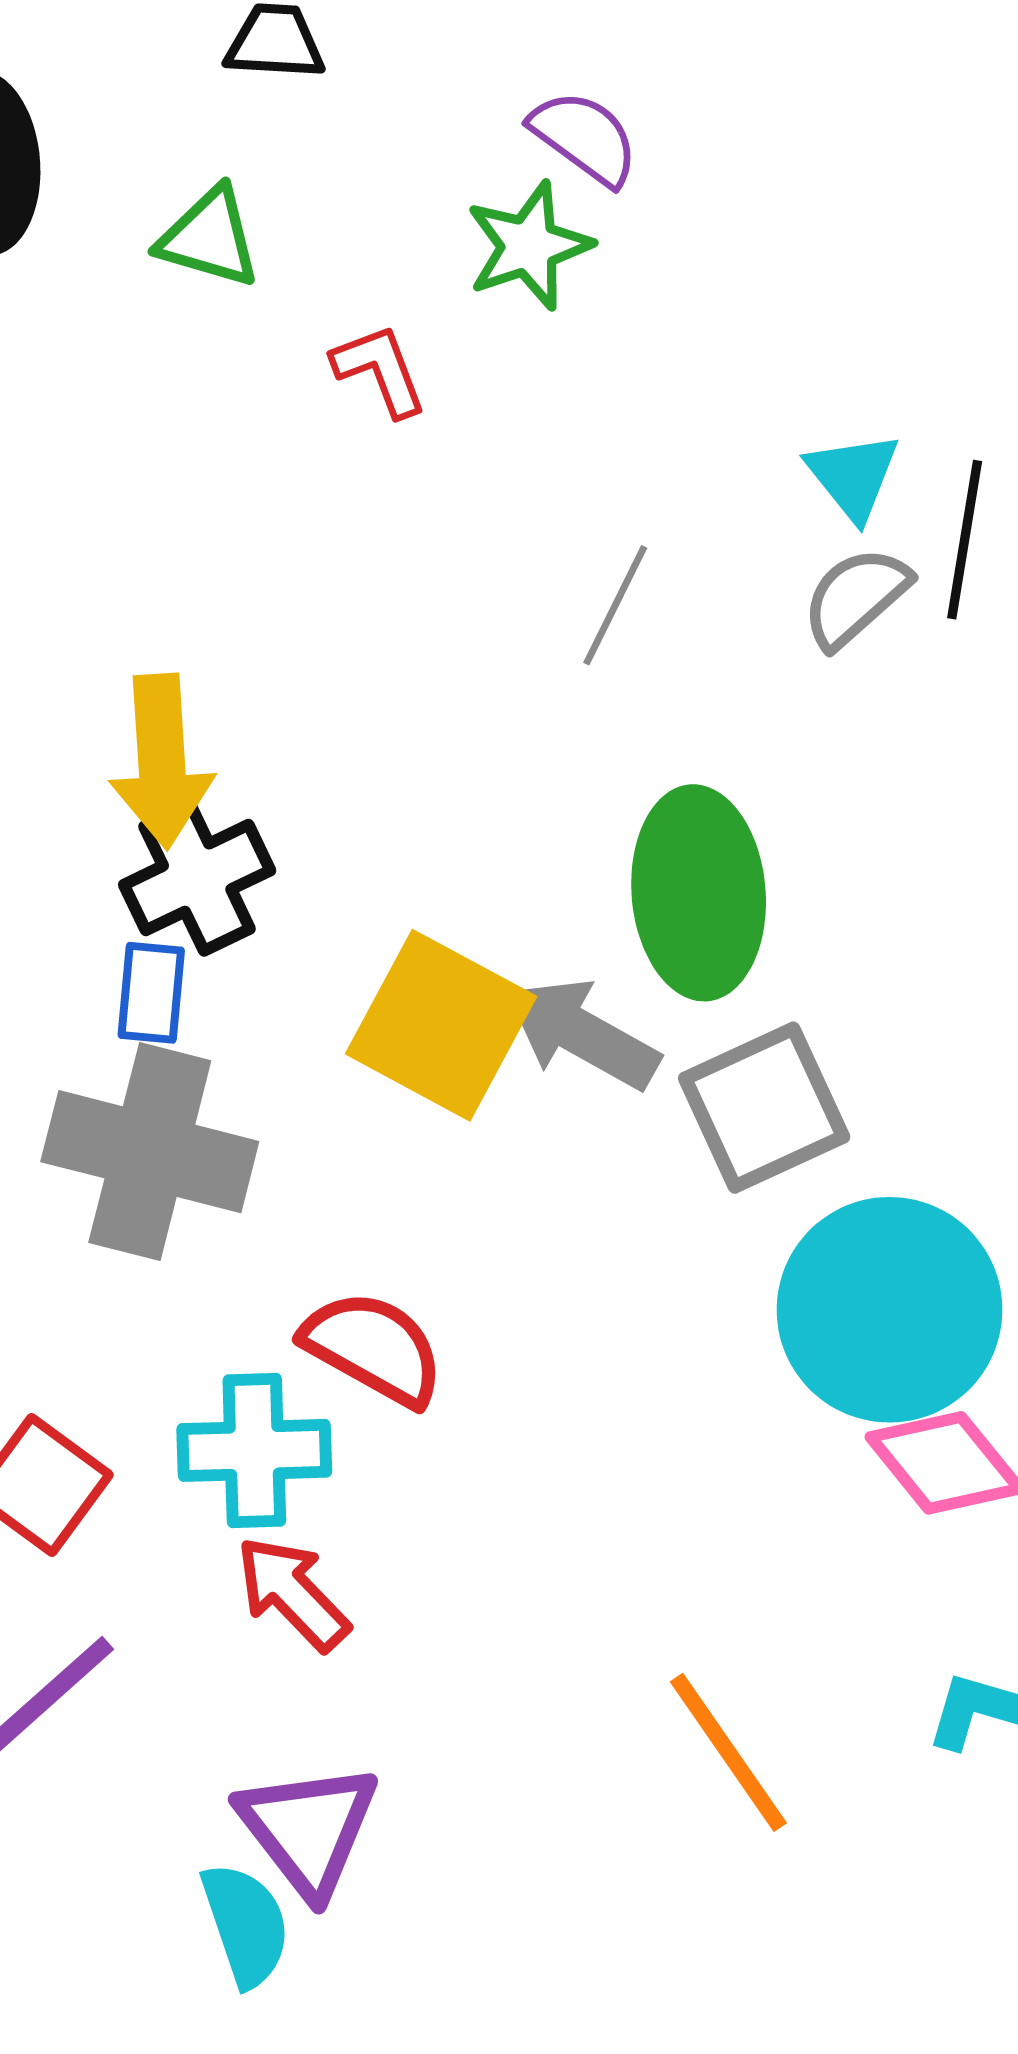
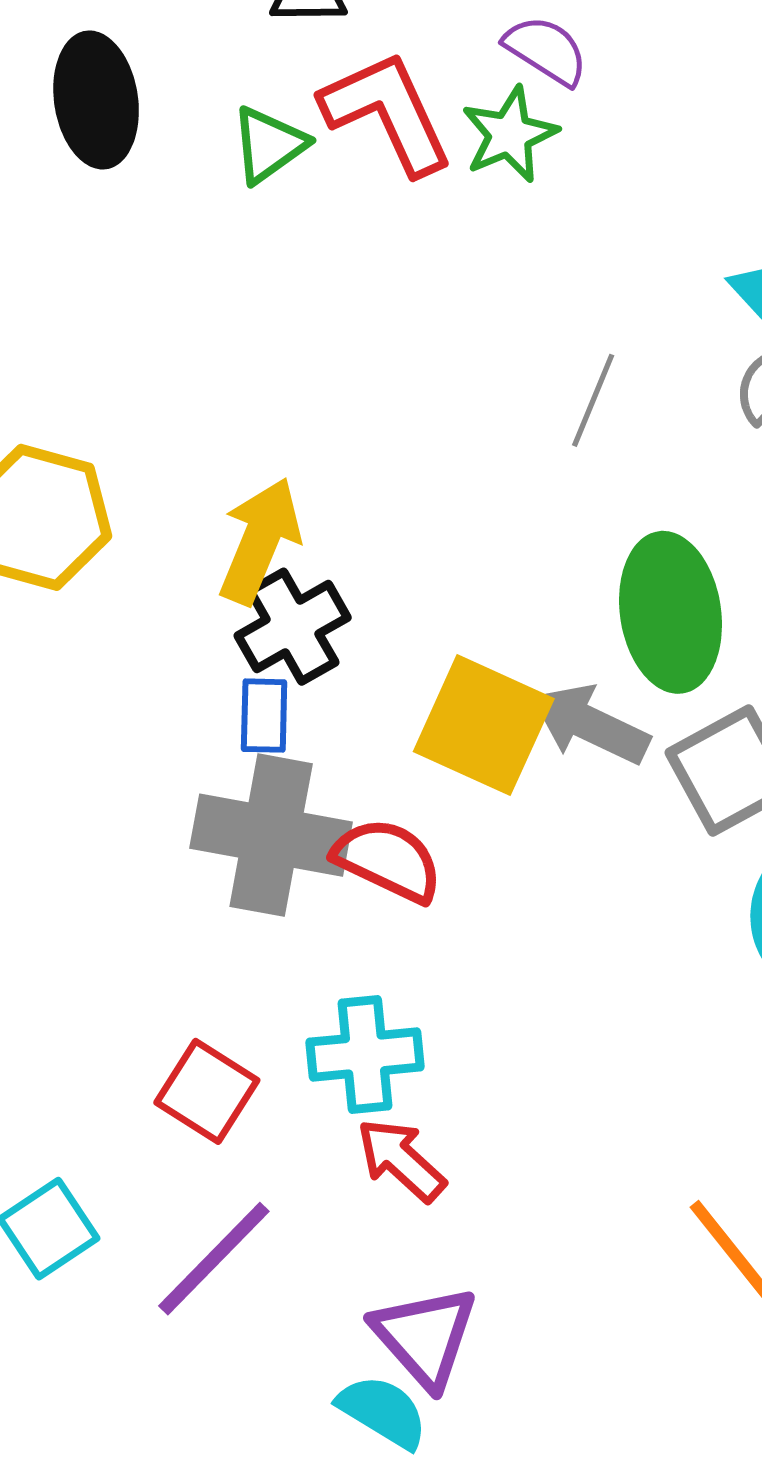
green triangle: (209, 238) -> (269, 145), turned -48
red L-shape: (380, 370) -> (387, 113), moved, size x1.8
yellow arrow: (161, 761) -> (260, 541), turned -150
red semicircle: (373, 1348) -> (388, 860), moved
cyan semicircle: (246, 1925) -> (383, 1412), turned -36

